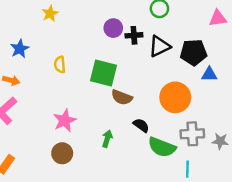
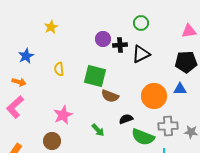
black pentagon: (193, 52) -> (186, 62), moved
blue triangle: (209, 74) -> (180, 89), moved
black semicircle: (141, 125) -> (126, 119), turned -56
green arrow: (107, 139) -> (98, 130), turned 120
brown circle: (62, 153) -> (52, 141), moved

